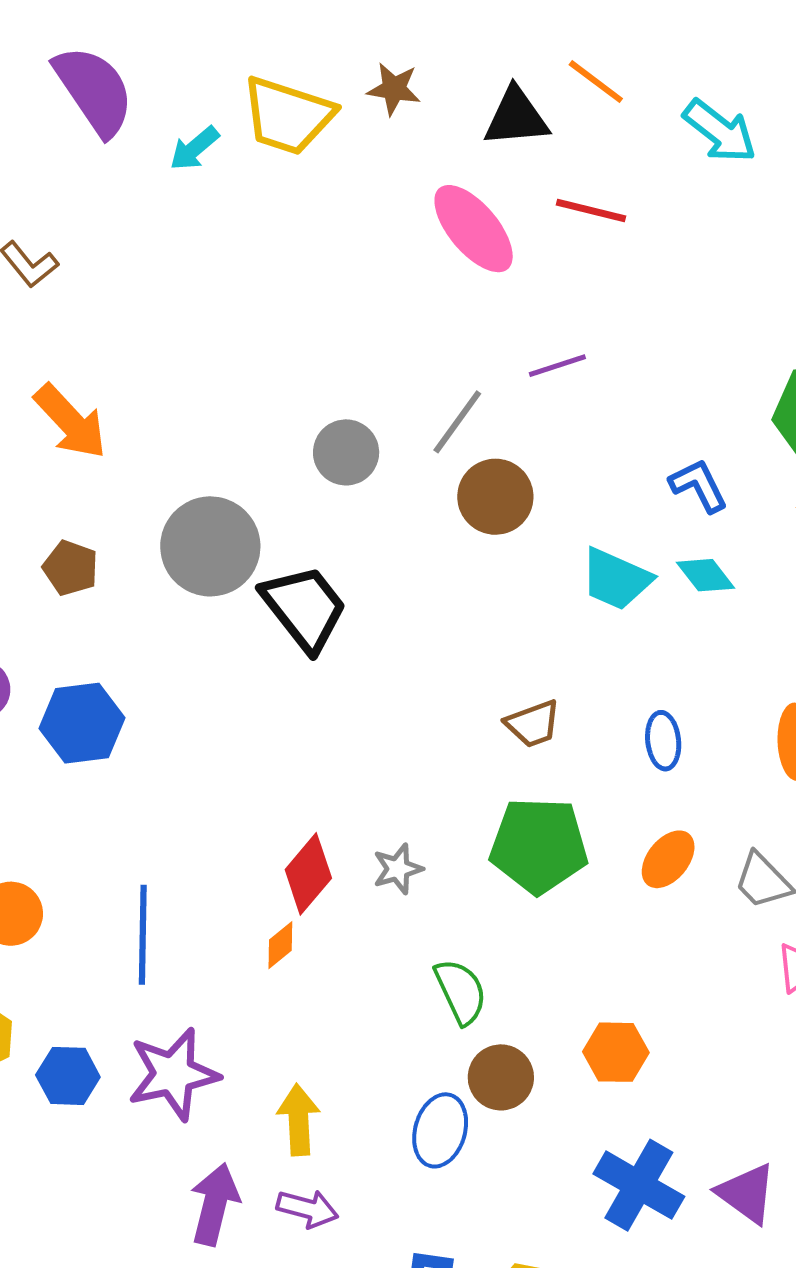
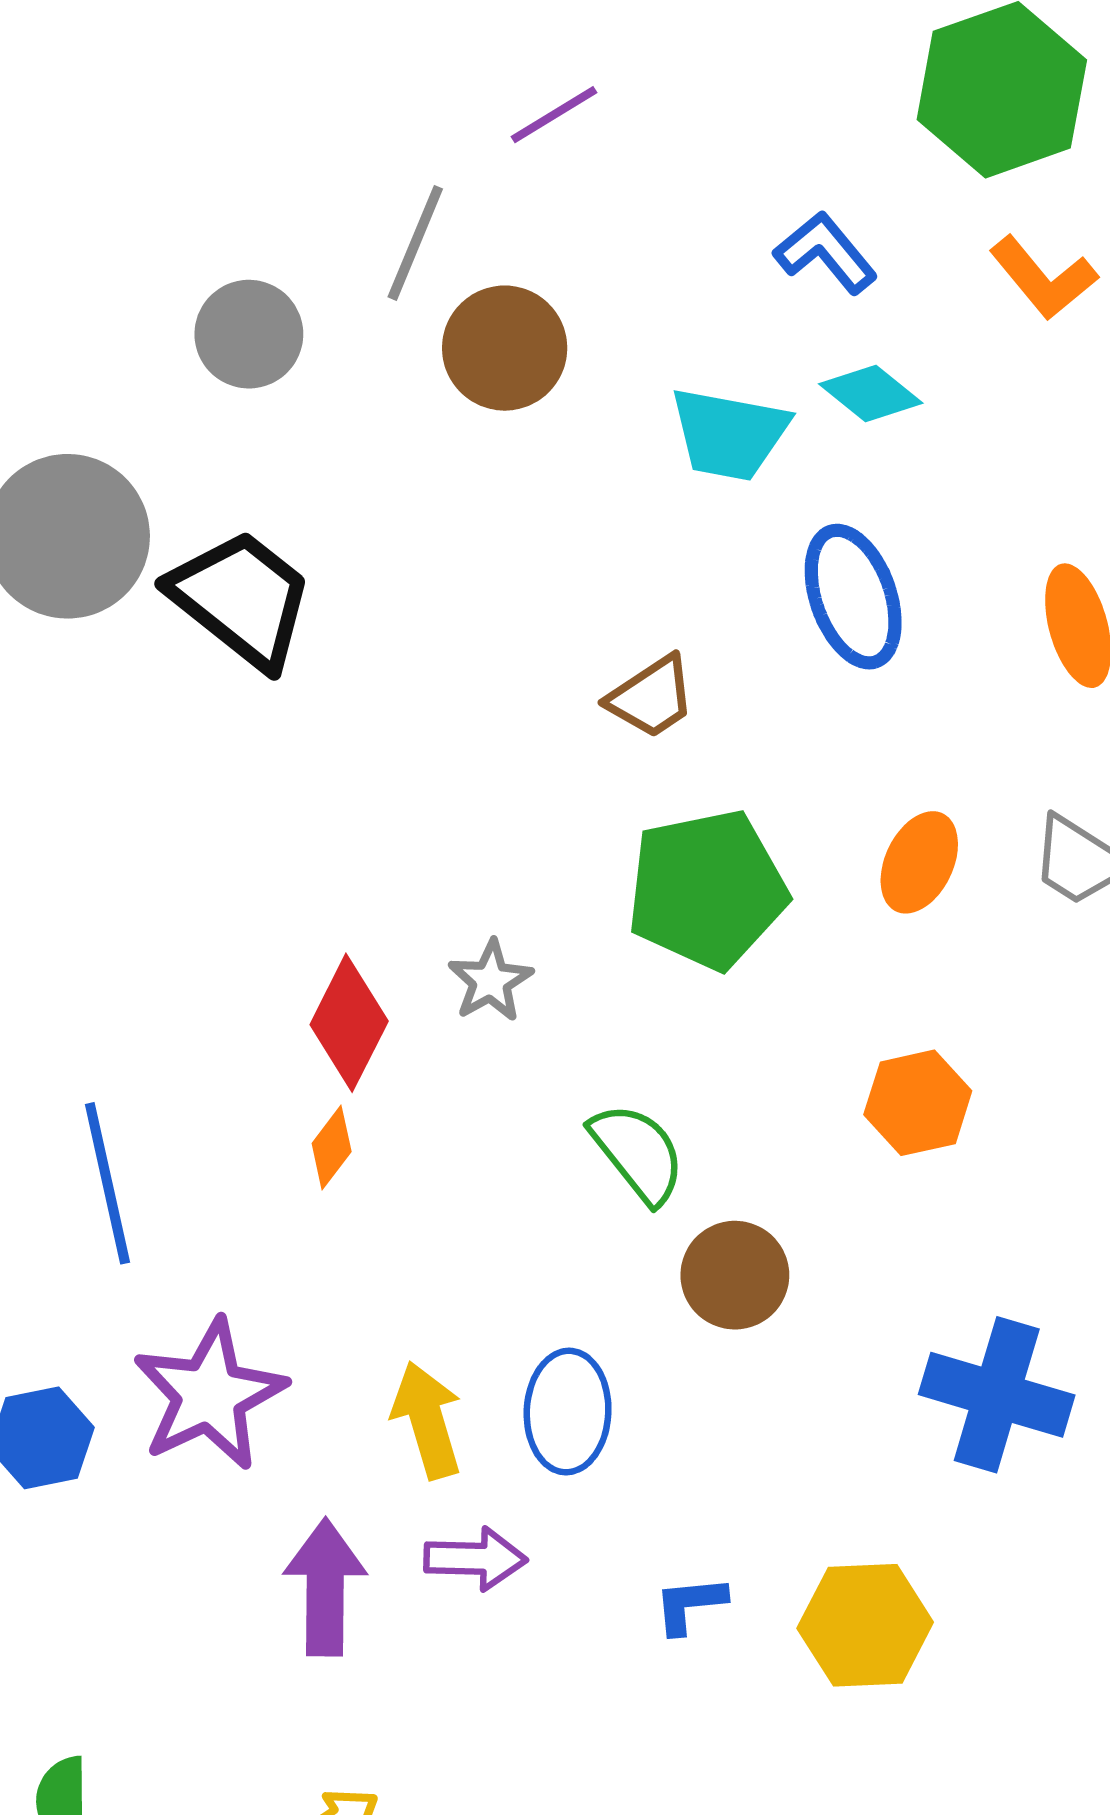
blue ellipse: (663, 741) -> (853, 597), moved, size x1.5
orange hexagon: (616, 1052) -> (918, 1103), moved
blue ellipse: (440, 1130) -> (568, 1412), moved

